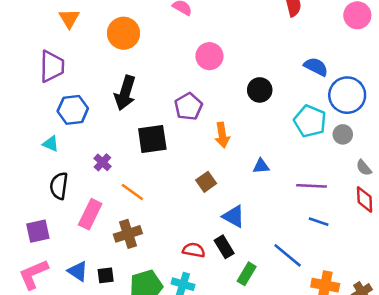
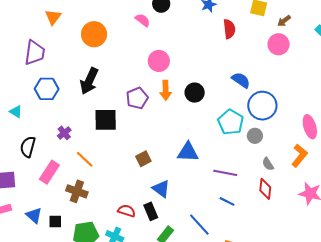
orange arrow: (222, 135) -> (166, 90), moved
cyan triangle: (51, 144) -> (16, 112), moved
blue triangle: (261, 166) -> (188, 152), size x1.6
brown cross: (128, 234) -> (77, 191), turned 30

